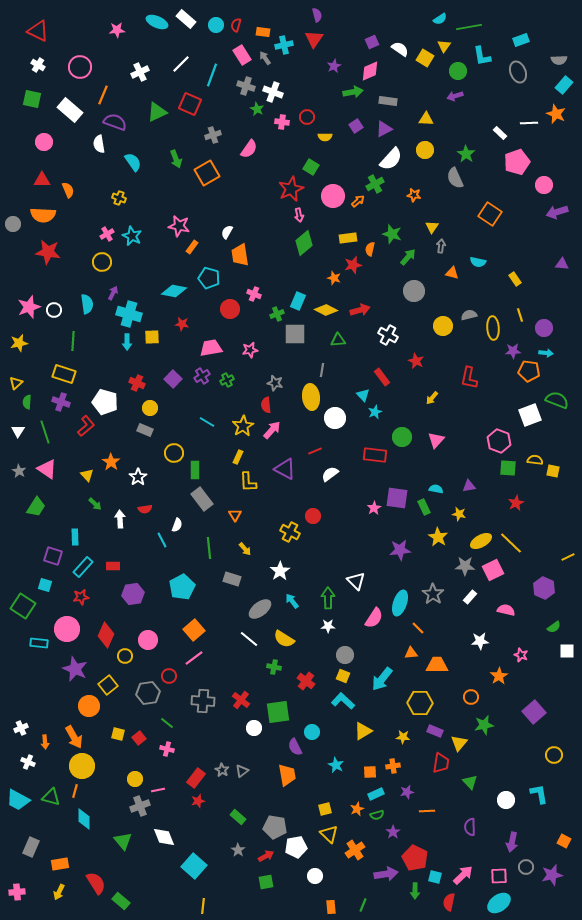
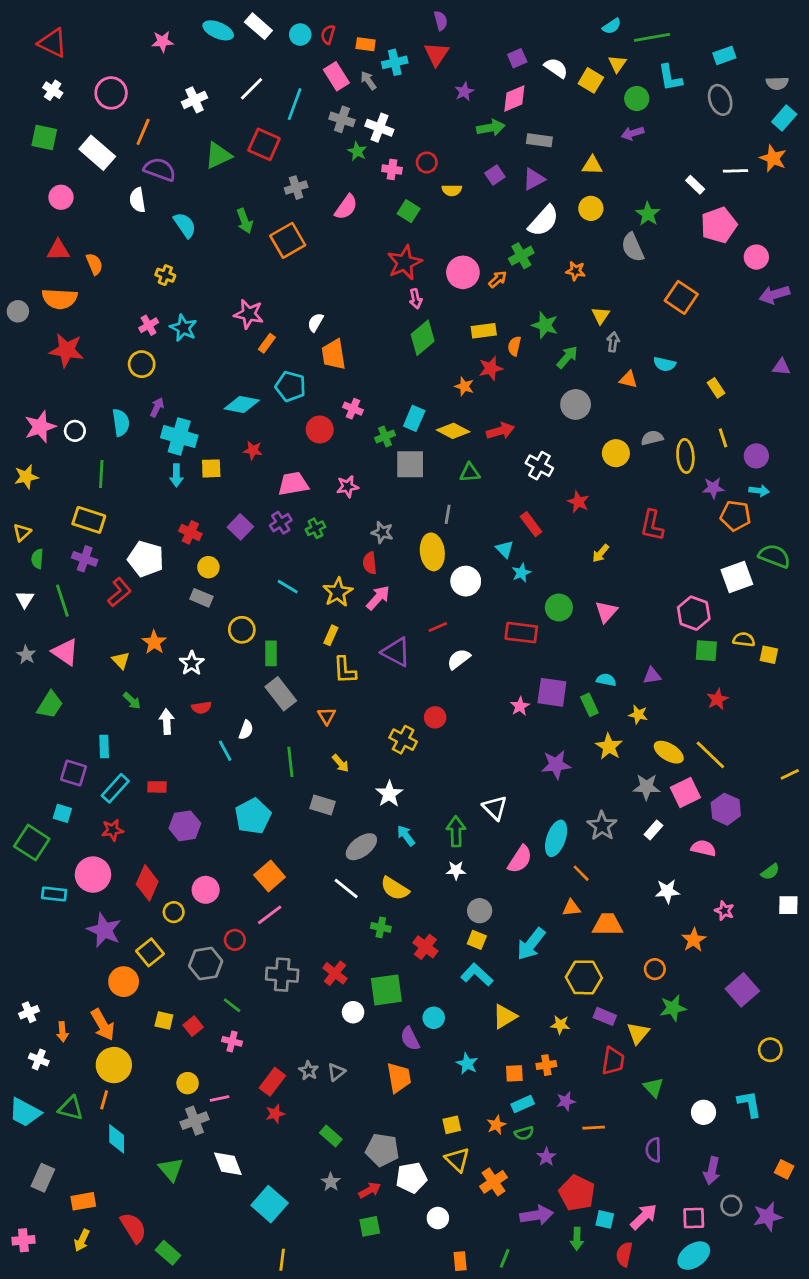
green square: (311, 167) -> (409, 211), moved
yellow ellipse: (481, 541) -> (669, 752), turned 60
purple hexagon: (544, 588) -> (726, 809), moved

